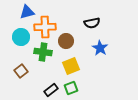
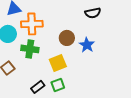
black semicircle: (92, 23) -> (93, 13), moved
brown circle: (66, 41) -> (67, 38), moved

